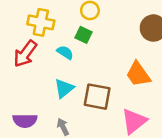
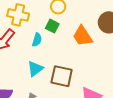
cyan semicircle: (65, 52) -> (37, 40), turned 72
orange trapezoid: (138, 74) -> (82, 36), moved

